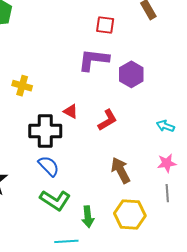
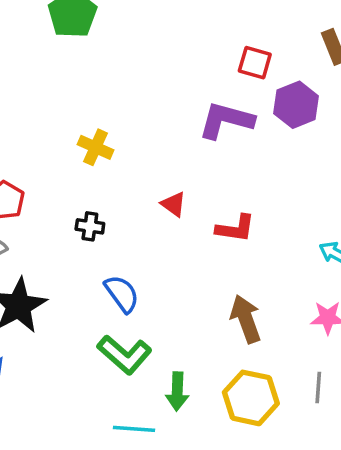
purple hexagon: (131, 74) -> (296, 105), moved
red L-shape: (107, 120) -> (235, 228), turned 30
black cross: (45, 131) -> (90, 226), moved, size x0.5
gray line: (167, 193) -> (318, 387), moved

